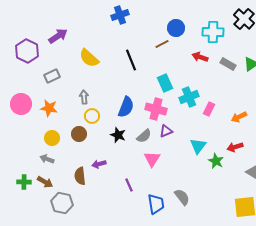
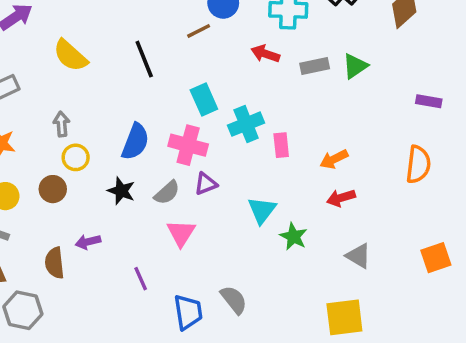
gray rectangle: (228, 64) -> (315, 66), turned -42
pink rectangle: (209, 109) -> (281, 145), turned -32
red arrow: (235, 147) -> (341, 198), moved

